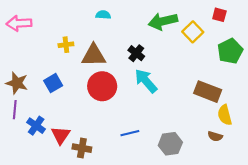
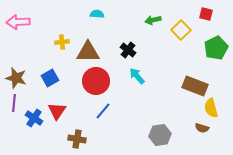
green arrow: (163, 21) -> (153, 20), size x0.6
cyan arrow: (146, 81) -> (137, 76), size x0.7
blue line: (130, 133) -> (103, 111), moved, turned -36
red triangle: (61, 135) -> (57, 111), moved

